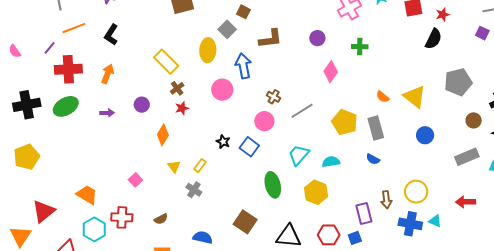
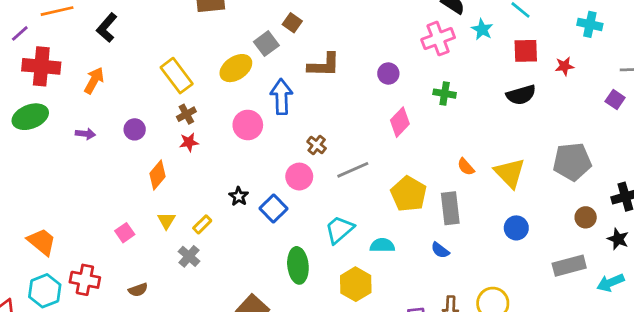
black semicircle: (434, 39) -> (521, 95), moved, turned 40
yellow ellipse: (208, 50) -> (236, 68), turned 45
pink square: (135, 180) -> (125, 233), moved

